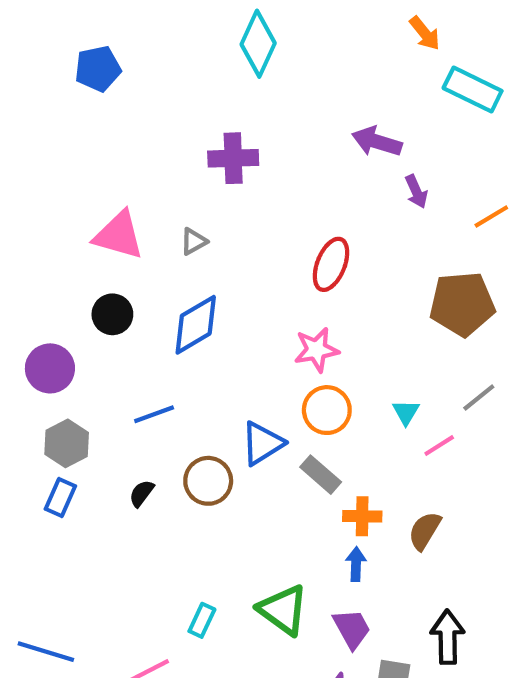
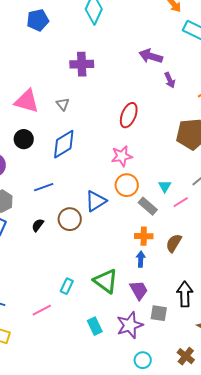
blue pentagon: (98, 69) -> (38, 20), moved
gray triangle: (194, 241) -> (63, 104), turned -40
gray rectangle: (321, 475) -> (148, 206), moved

